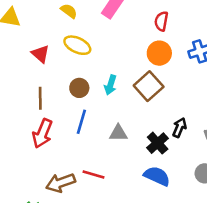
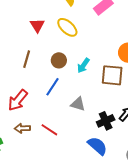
brown square: (149, 86) -> (112, 75), turned 30
red arrow: (42, 133) -> (18, 100), moved
brown arrow: (60, 183) -> (22, 128), size x0.7

